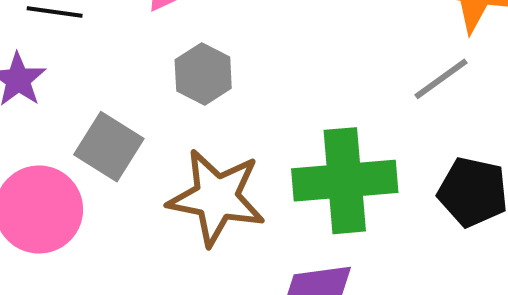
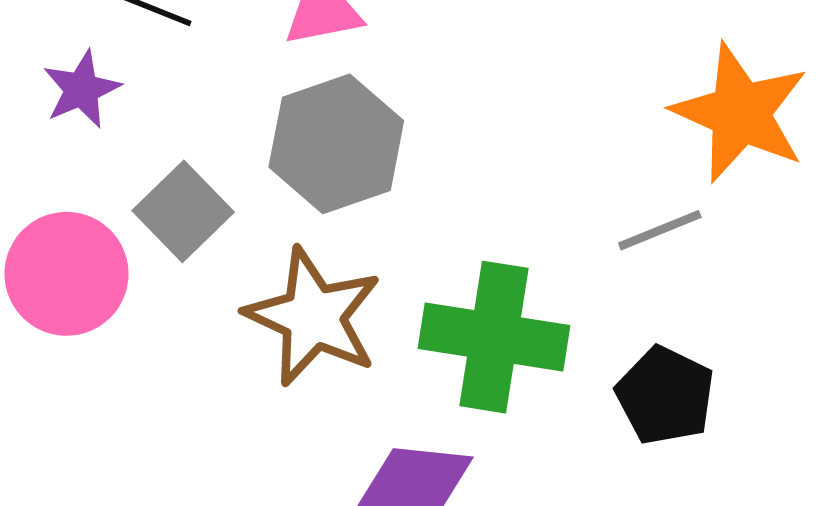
gray hexagon: (203, 74) -> (336, 144), size x1.6

